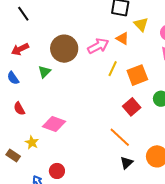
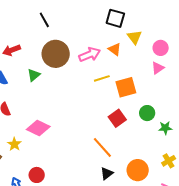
black line: (23, 14) -> (44, 20), moved
yellow line: (113, 69) -> (102, 78), turned 42

